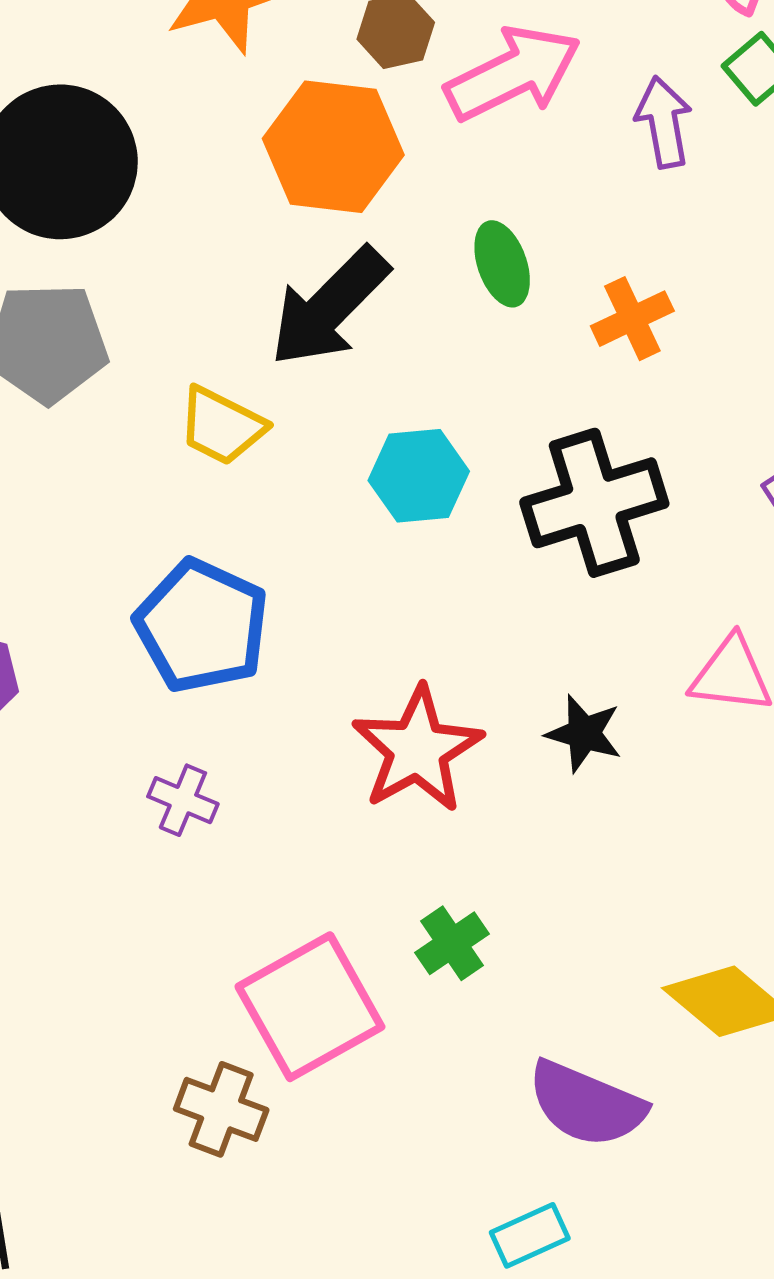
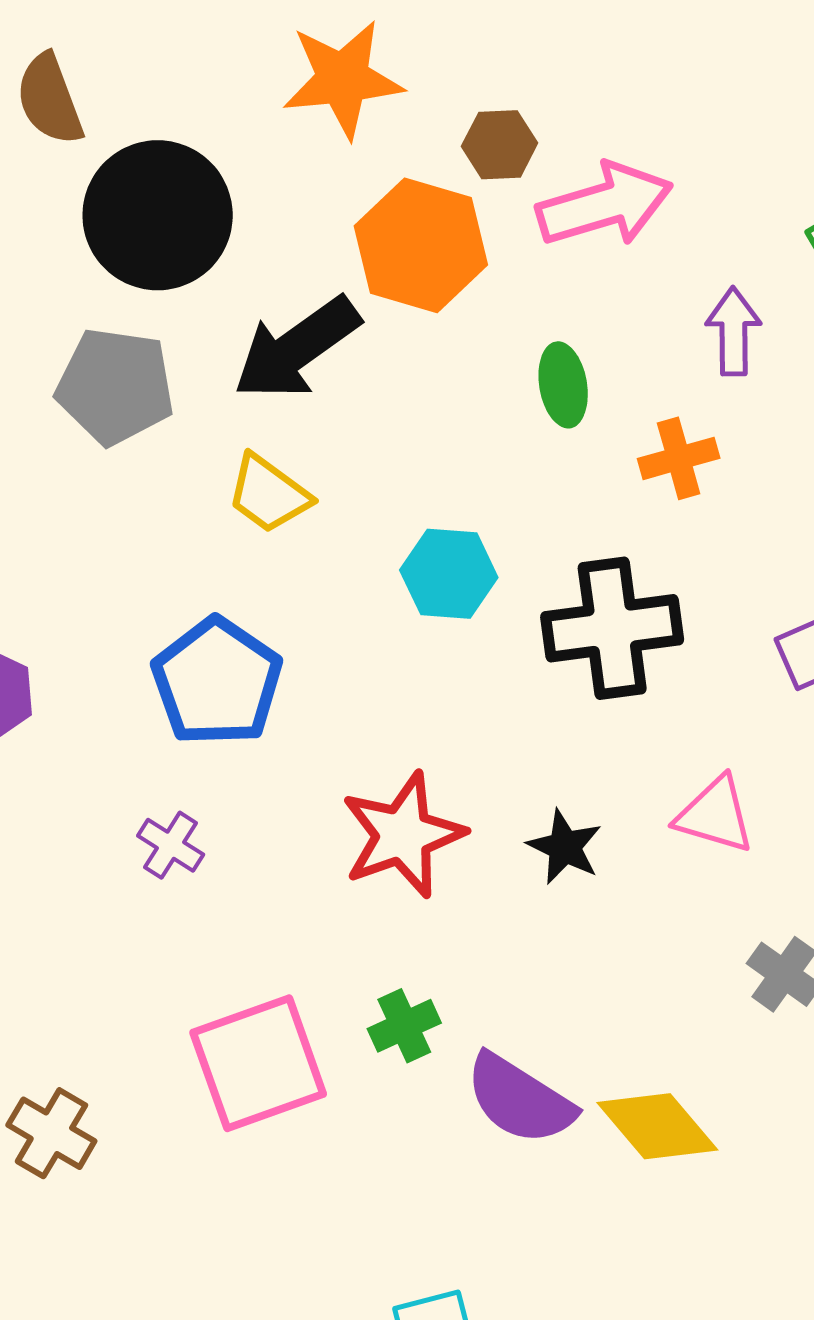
purple arrow: (664, 122) -> (733, 331), moved
black arrow: (329, 307) -> (297, 348), moved
purple semicircle: (586, 1104) -> (520, 1099), moved
brown cross: (221, 1109) -> (51, 1133), moved

